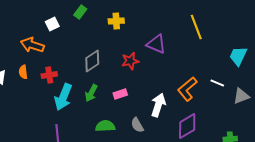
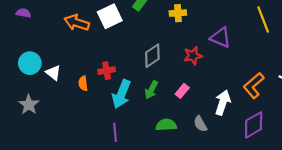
white square: (52, 24) -> (110, 16), size x1.6
orange arrow: (32, 45) -> (77, 23), moved
orange semicircle: (23, 72) -> (83, 83), moved
pink rectangle: (120, 94) -> (182, 91), turned -32

